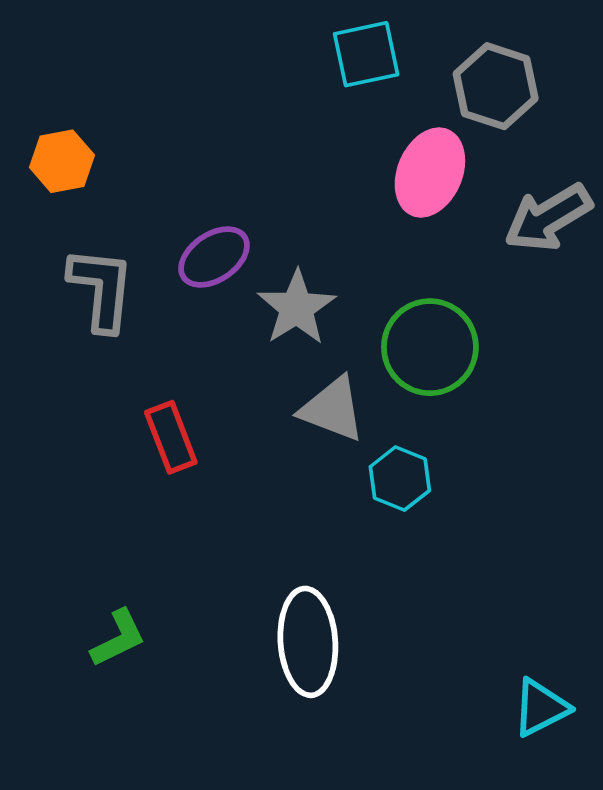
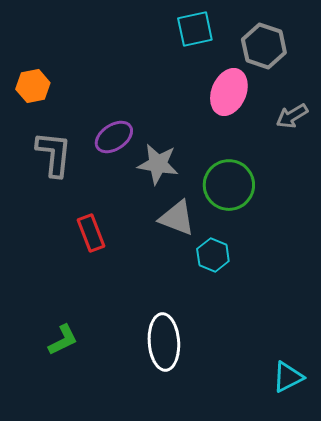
gray arrow: (548, 218) -> (292, 116), size x0.7
gray star: (297, 308) -> (158, 164), turned -30

